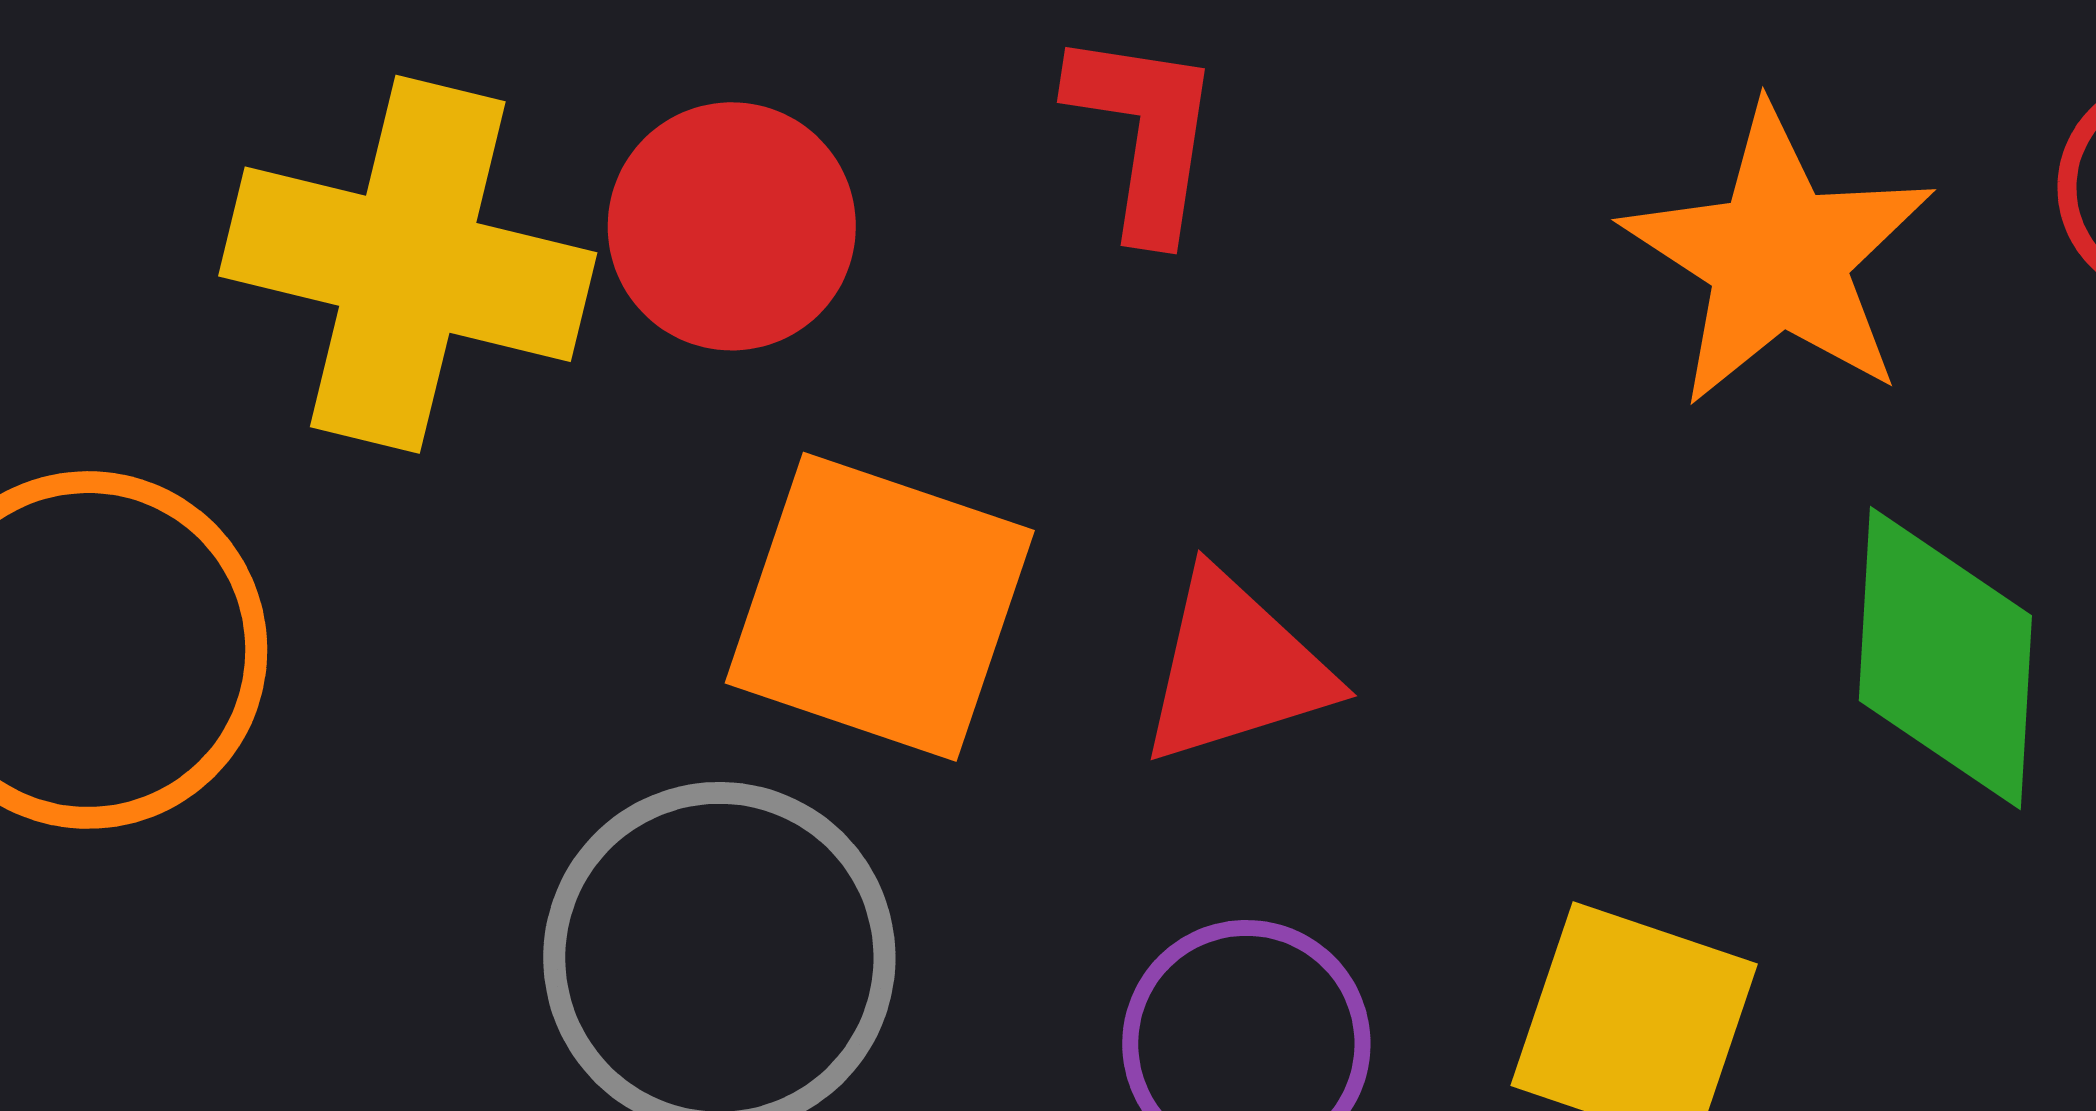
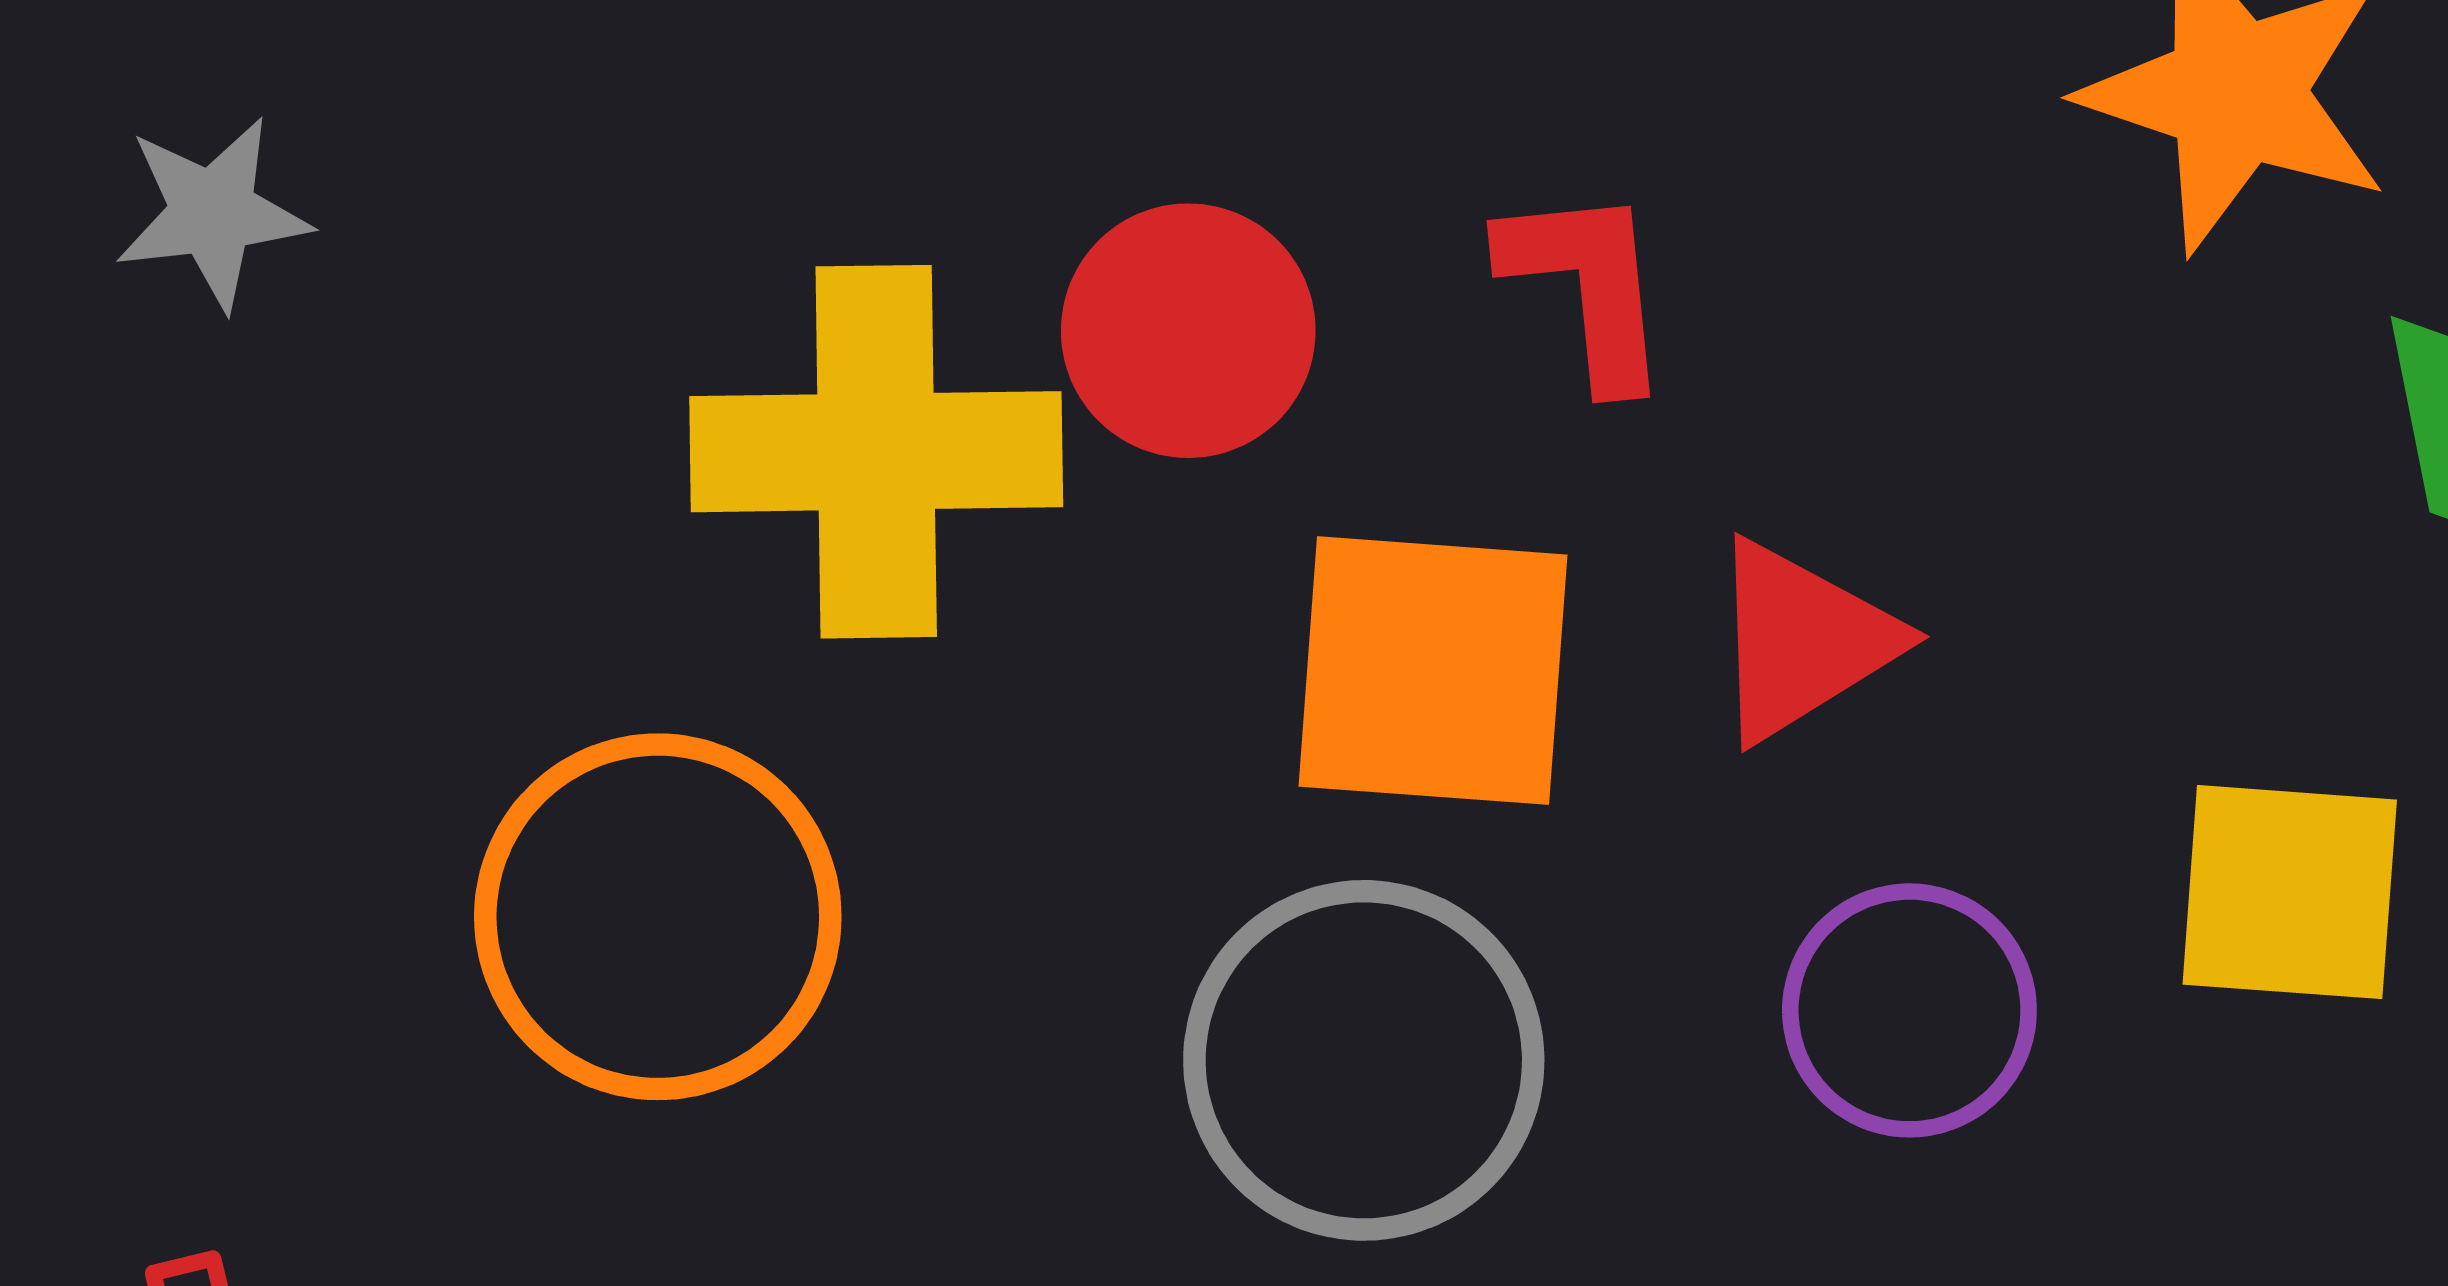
red L-shape: (1144, 134) -> (1587, 286), moved

